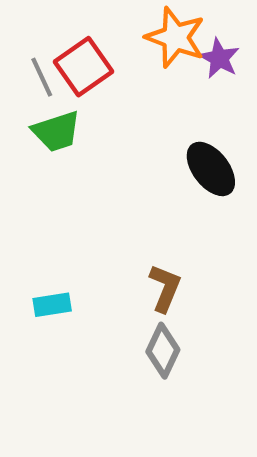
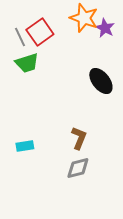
gray diamond: (163, 351) -> (78, 168), turned 50

